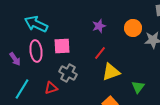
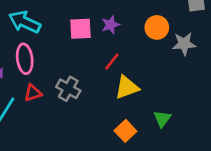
pink square: (62, 46) -> (81, 29), moved
green triangle: (138, 87) -> (162, 119), moved
red triangle: (51, 88) -> (33, 93), moved

